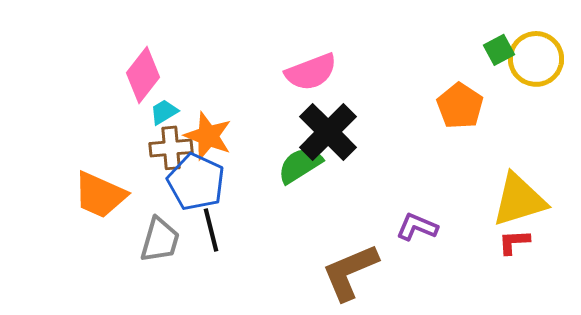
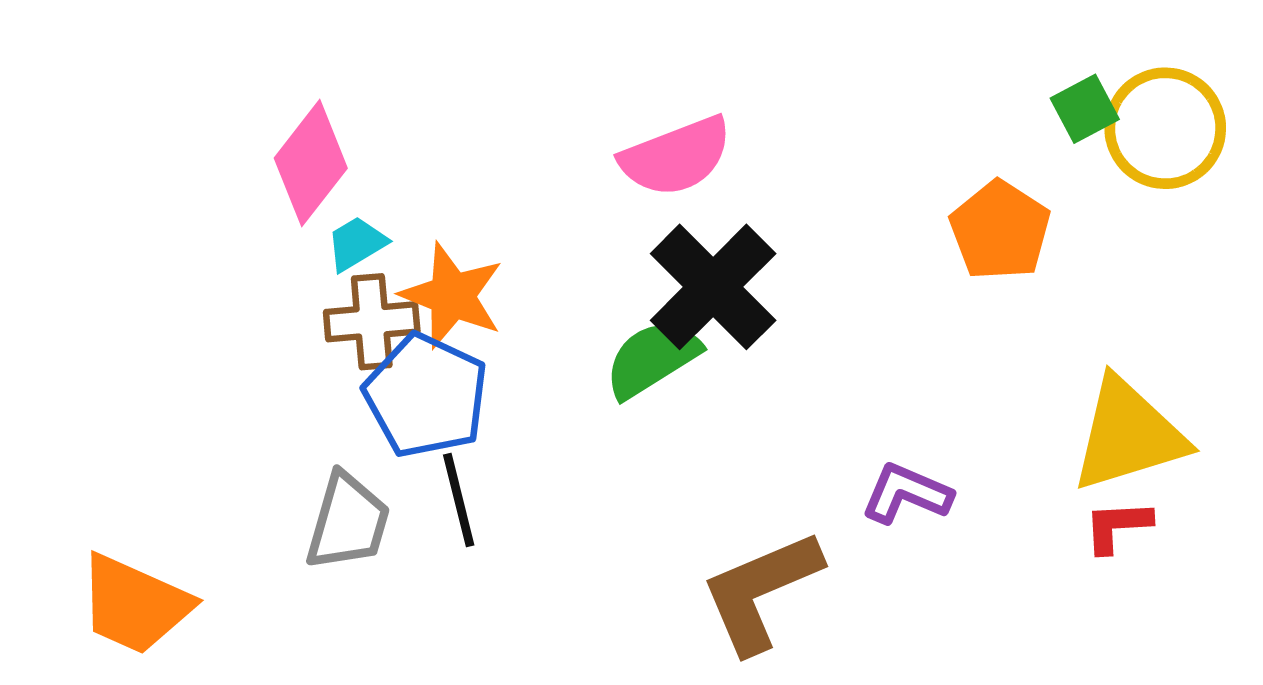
orange trapezoid: (100, 195) -> (135, 604), moved

